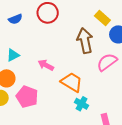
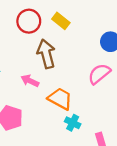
yellow rectangle: (102, 18) -> (61, 21), moved
brown arrow: (85, 41) -> (46, 54), moved

